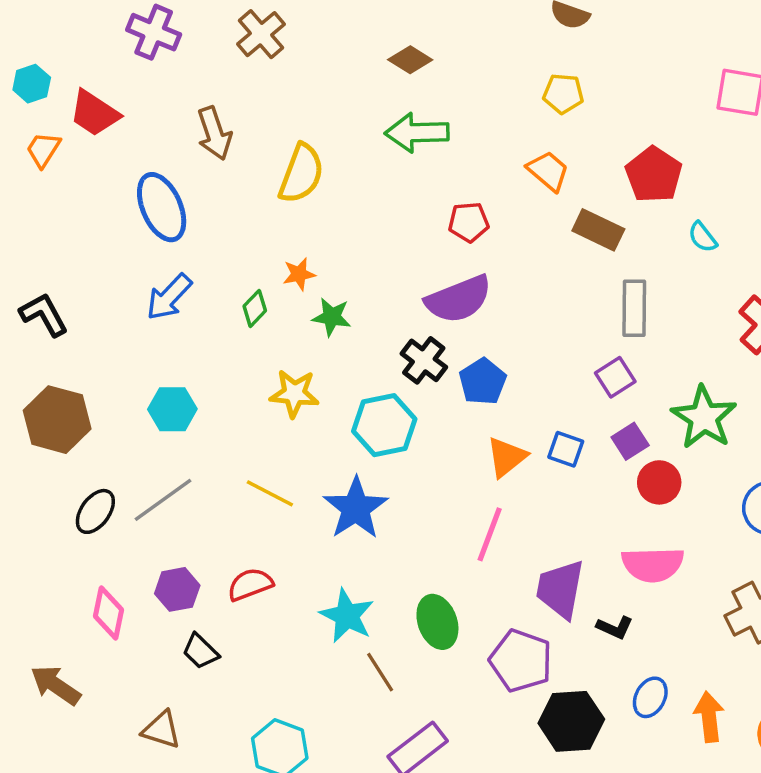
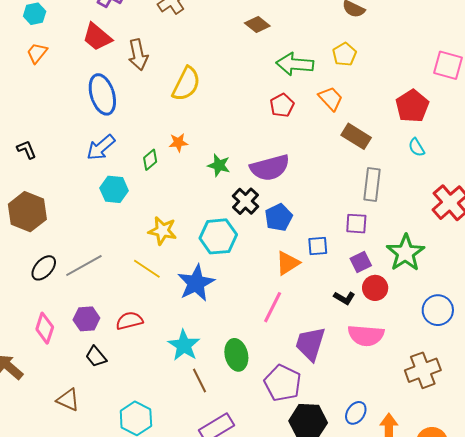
yellow pentagon: (563, 94) -> (345, 54), turned 30
red trapezoid: (94, 113) -> (97, 37), moved
green arrow: (417, 133) -> (295, 64), moved
red pentagon: (654, 175) -> (412, 106), moved
red pentagon: (469, 222) -> (282, 105), moved, turned -30
black L-shape: (44, 315) -> (27, 150), size x0.7
green star: (332, 317) -> (219, 165), moved
purple square: (615, 377) -> (356, 224), turned 30
yellow star: (294, 393) -> (162, 231), moved
cyan hexagon: (172, 409) -> (114, 189), moved
blue square: (566, 449) -> (318, 246), moved, turned -30
black L-shape: (615, 627) -> (344, 298), moved

